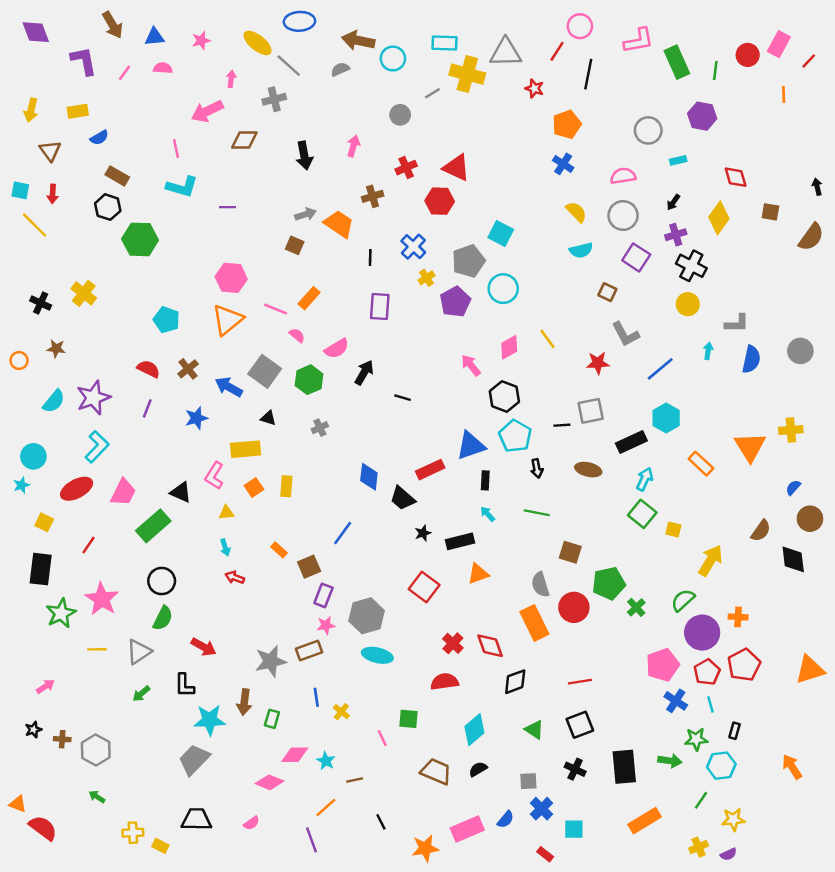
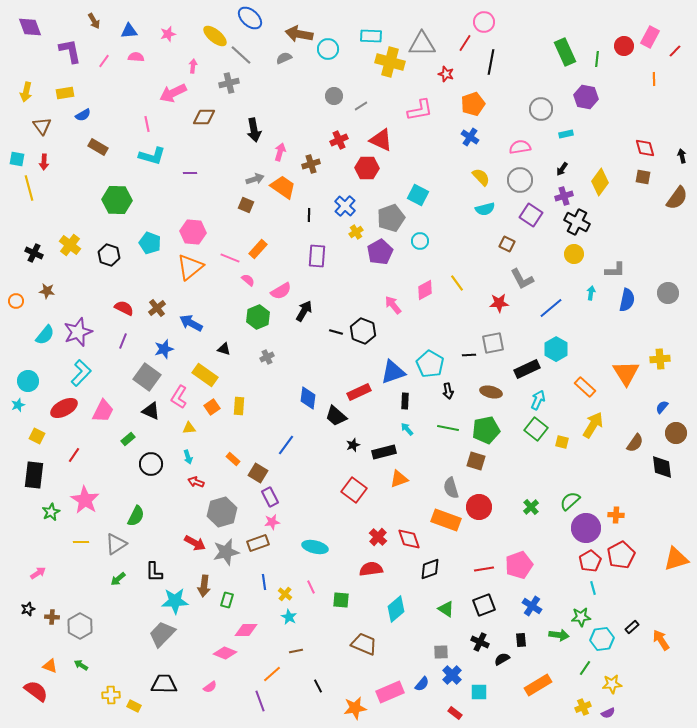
blue ellipse: (299, 21) -> (250, 18), turned 45
brown arrow: (113, 25) -> (94, 21), size x0.7
pink L-shape: (639, 41) -> (420, 110), moved
gray line: (432, 93) -> (361, 106), moved
pink arrow: (353, 146) -> (280, 152), moved
red diamond: (736, 177) -> (645, 148), moved
black hexagon: (108, 207) -> (109, 255), moved
yellow line: (35, 225) -> (29, 188), turned 30
cyan circle: (503, 289) -> (420, 241), size x0.7
cyan pentagon: (166, 320) -> (150, 243), moved
gray square: (265, 371) -> (147, 377), moved
black hexagon: (504, 396) -> (363, 331), moved
yellow rectangle: (246, 449) -> (205, 375), turned 40
green rectangle: (153, 526) -> (128, 439), size x0.5
yellow arrow: (711, 561) -> (593, 425), moved
brown square: (309, 567) -> (258, 473), turned -36
black circle: (162, 581) -> (151, 464), moved
green pentagon: (609, 583) -> (486, 430), moved
purple rectangle: (323, 595) -> (270, 497), turned -48
green star: (61, 613) -> (51, 512), size x0.7
gray hexagon: (367, 616) -> (222, 512), moved
orange rectangle: (534, 623) -> (446, 520), turned -44
red arrow: (204, 647) -> (195, 543), moved
pink pentagon: (663, 665) -> (519, 565), moved
blue cross: (676, 701) -> (532, 606), moved
black rectangle: (734, 731) -> (632, 627), moved, turned 32
pink line: (382, 738) -> (311, 587), moved
cyan star: (326, 761) -> (289, 617), moved
black rectangle: (624, 767) -> (521, 640), size x0.5
black semicircle: (478, 769) -> (502, 659), moved
orange triangle: (18, 804) -> (50, 666), moved

